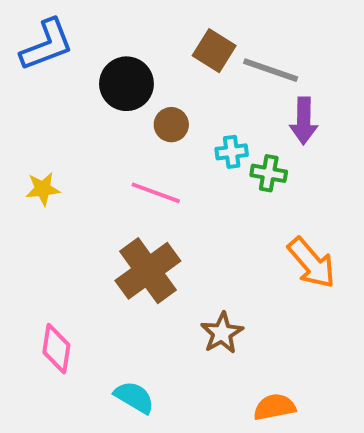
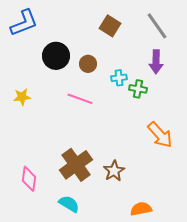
gray line: (271, 70) -> (157, 26), moved, turned 36
black circle: (126, 84) -> (56, 56), moved
brown cross: (148, 271) -> (76, 165), moved

